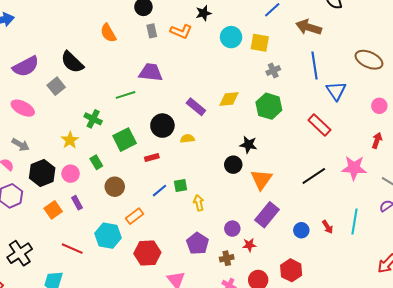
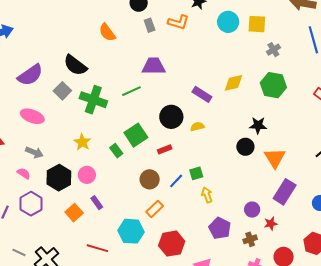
green cross: (93, 119) -> (93, 100), moved, size x1.5
green rectangle: (96, 162) -> (116, 151), moved
brown circle: (115, 187) -> (150, 179), moved
yellow arrow: (199, 203) -> (207, 195), moved

